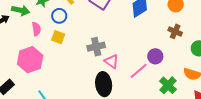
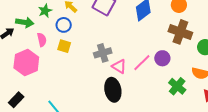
brown cross: (175, 31) -> (180, 32), size x1.6
pink hexagon: (30, 60) -> (26, 63), moved
pink line: (139, 71) -> (142, 63), moved

